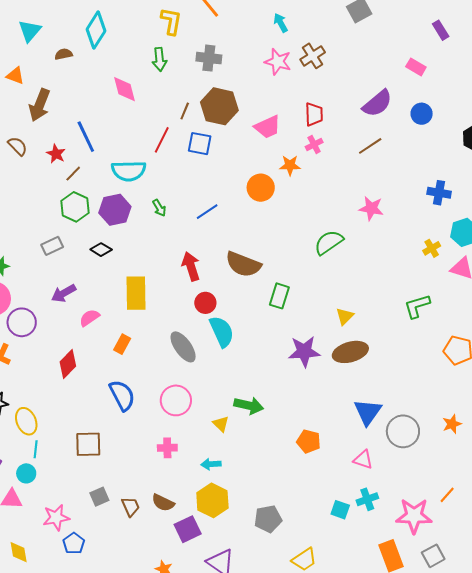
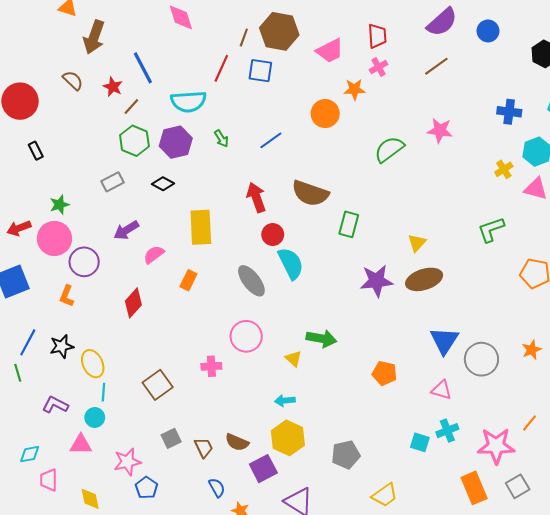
green semicircle: (329, 242) -> (389, 149), moved
blue semicircle: (122, 395) -> (217, 488), moved, size x0.6
brown square: (88, 444) -> (158, 385), turned -32
pink cross: (167, 448) -> (211, 366), moved

